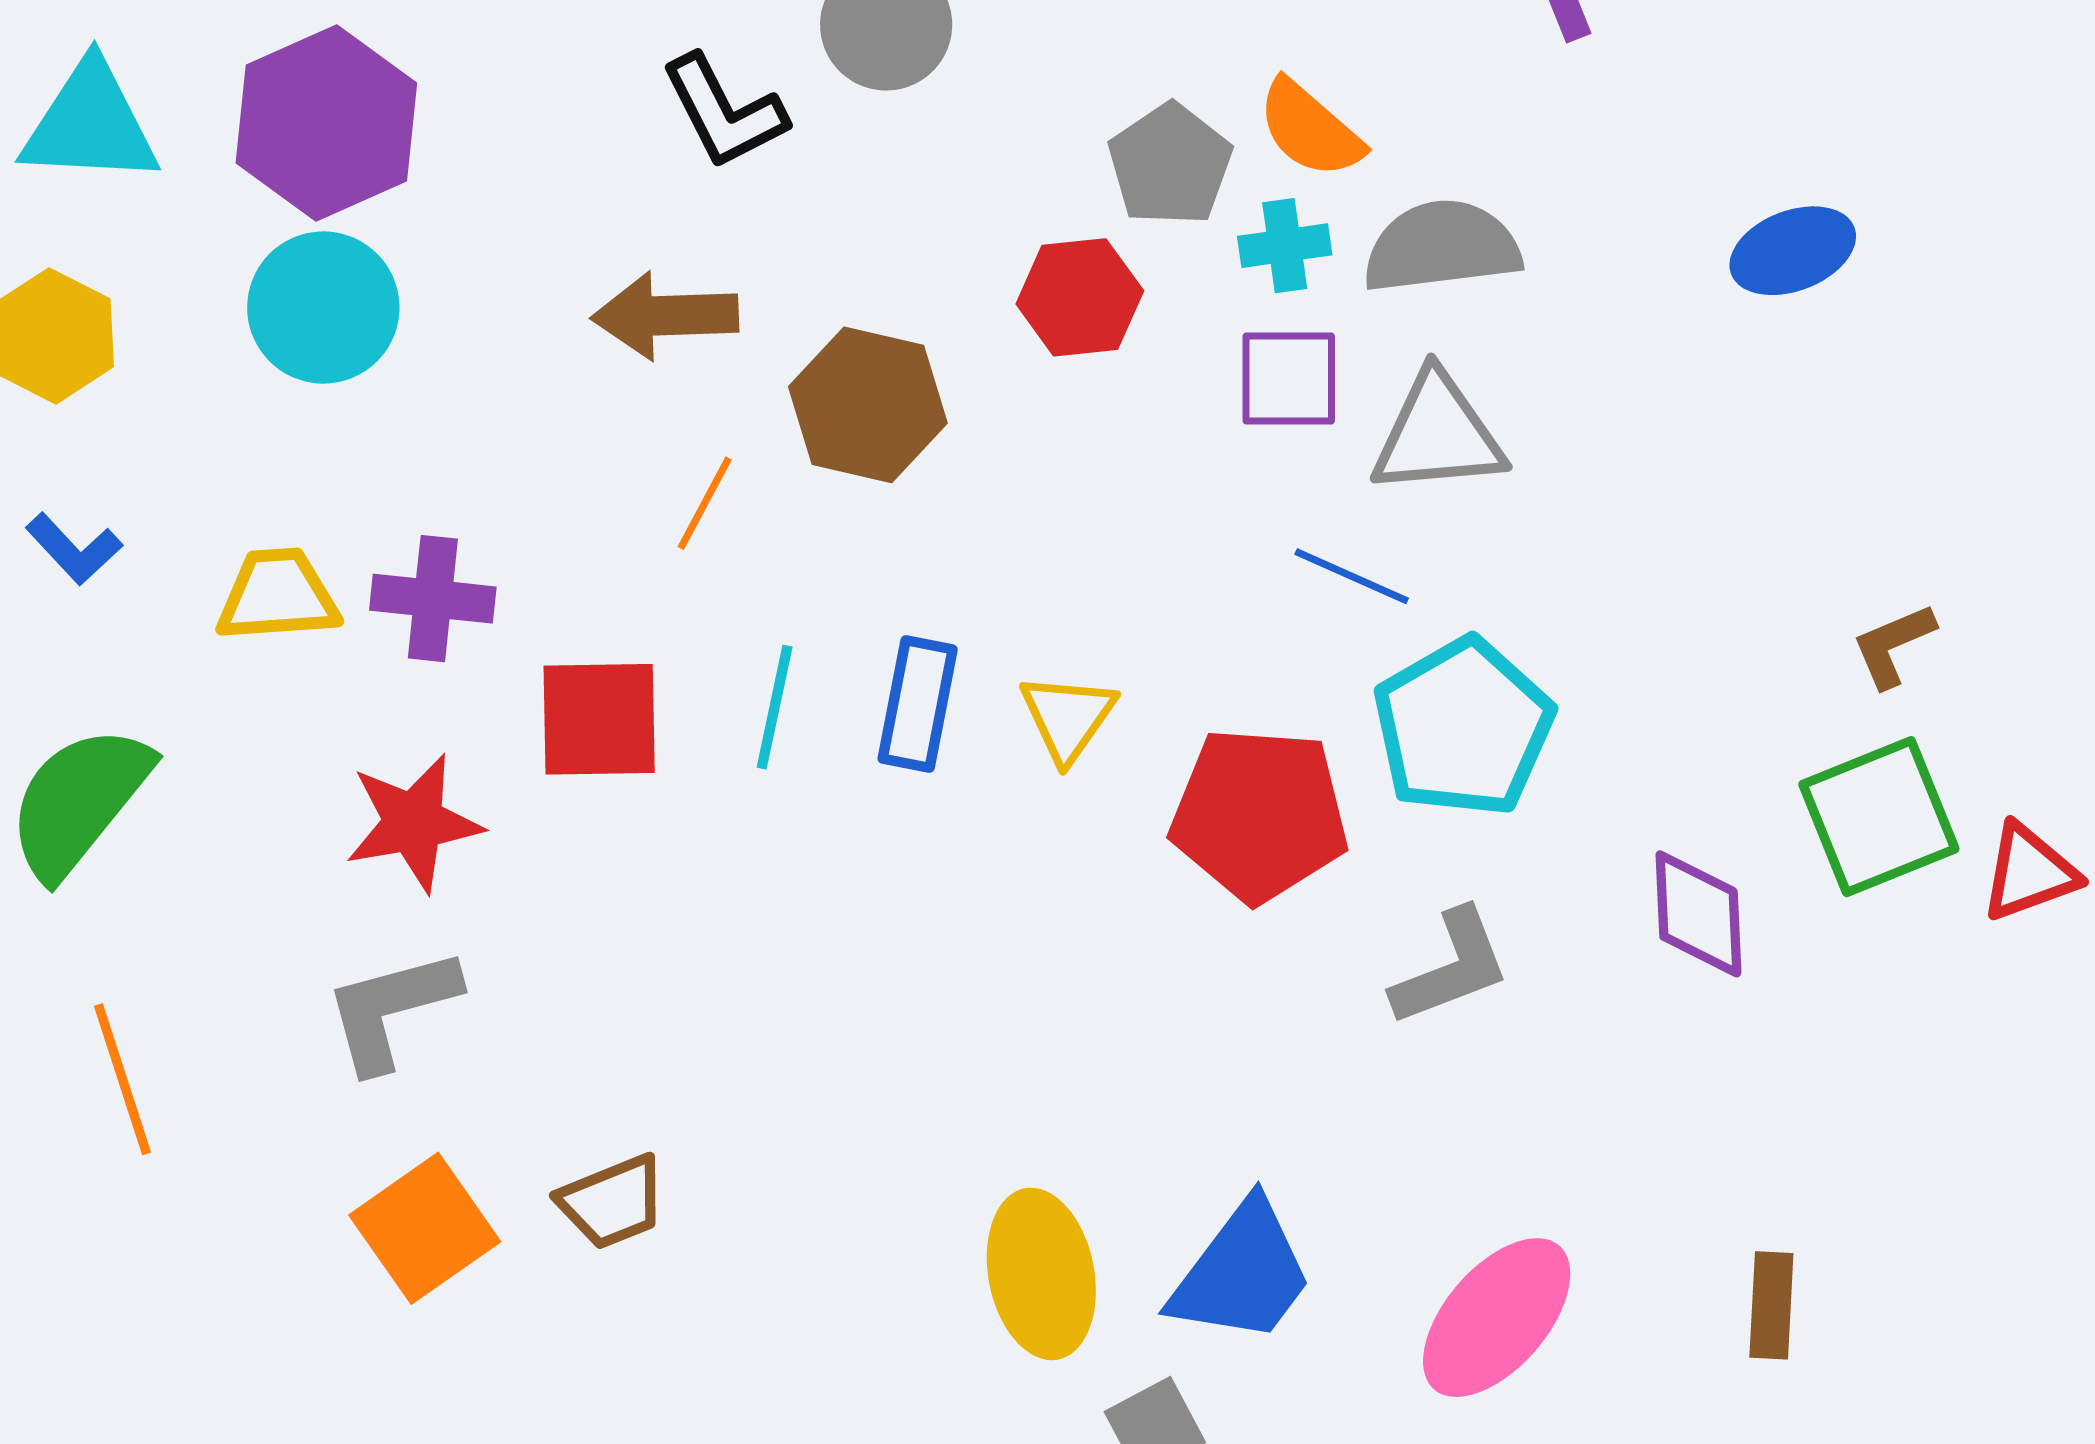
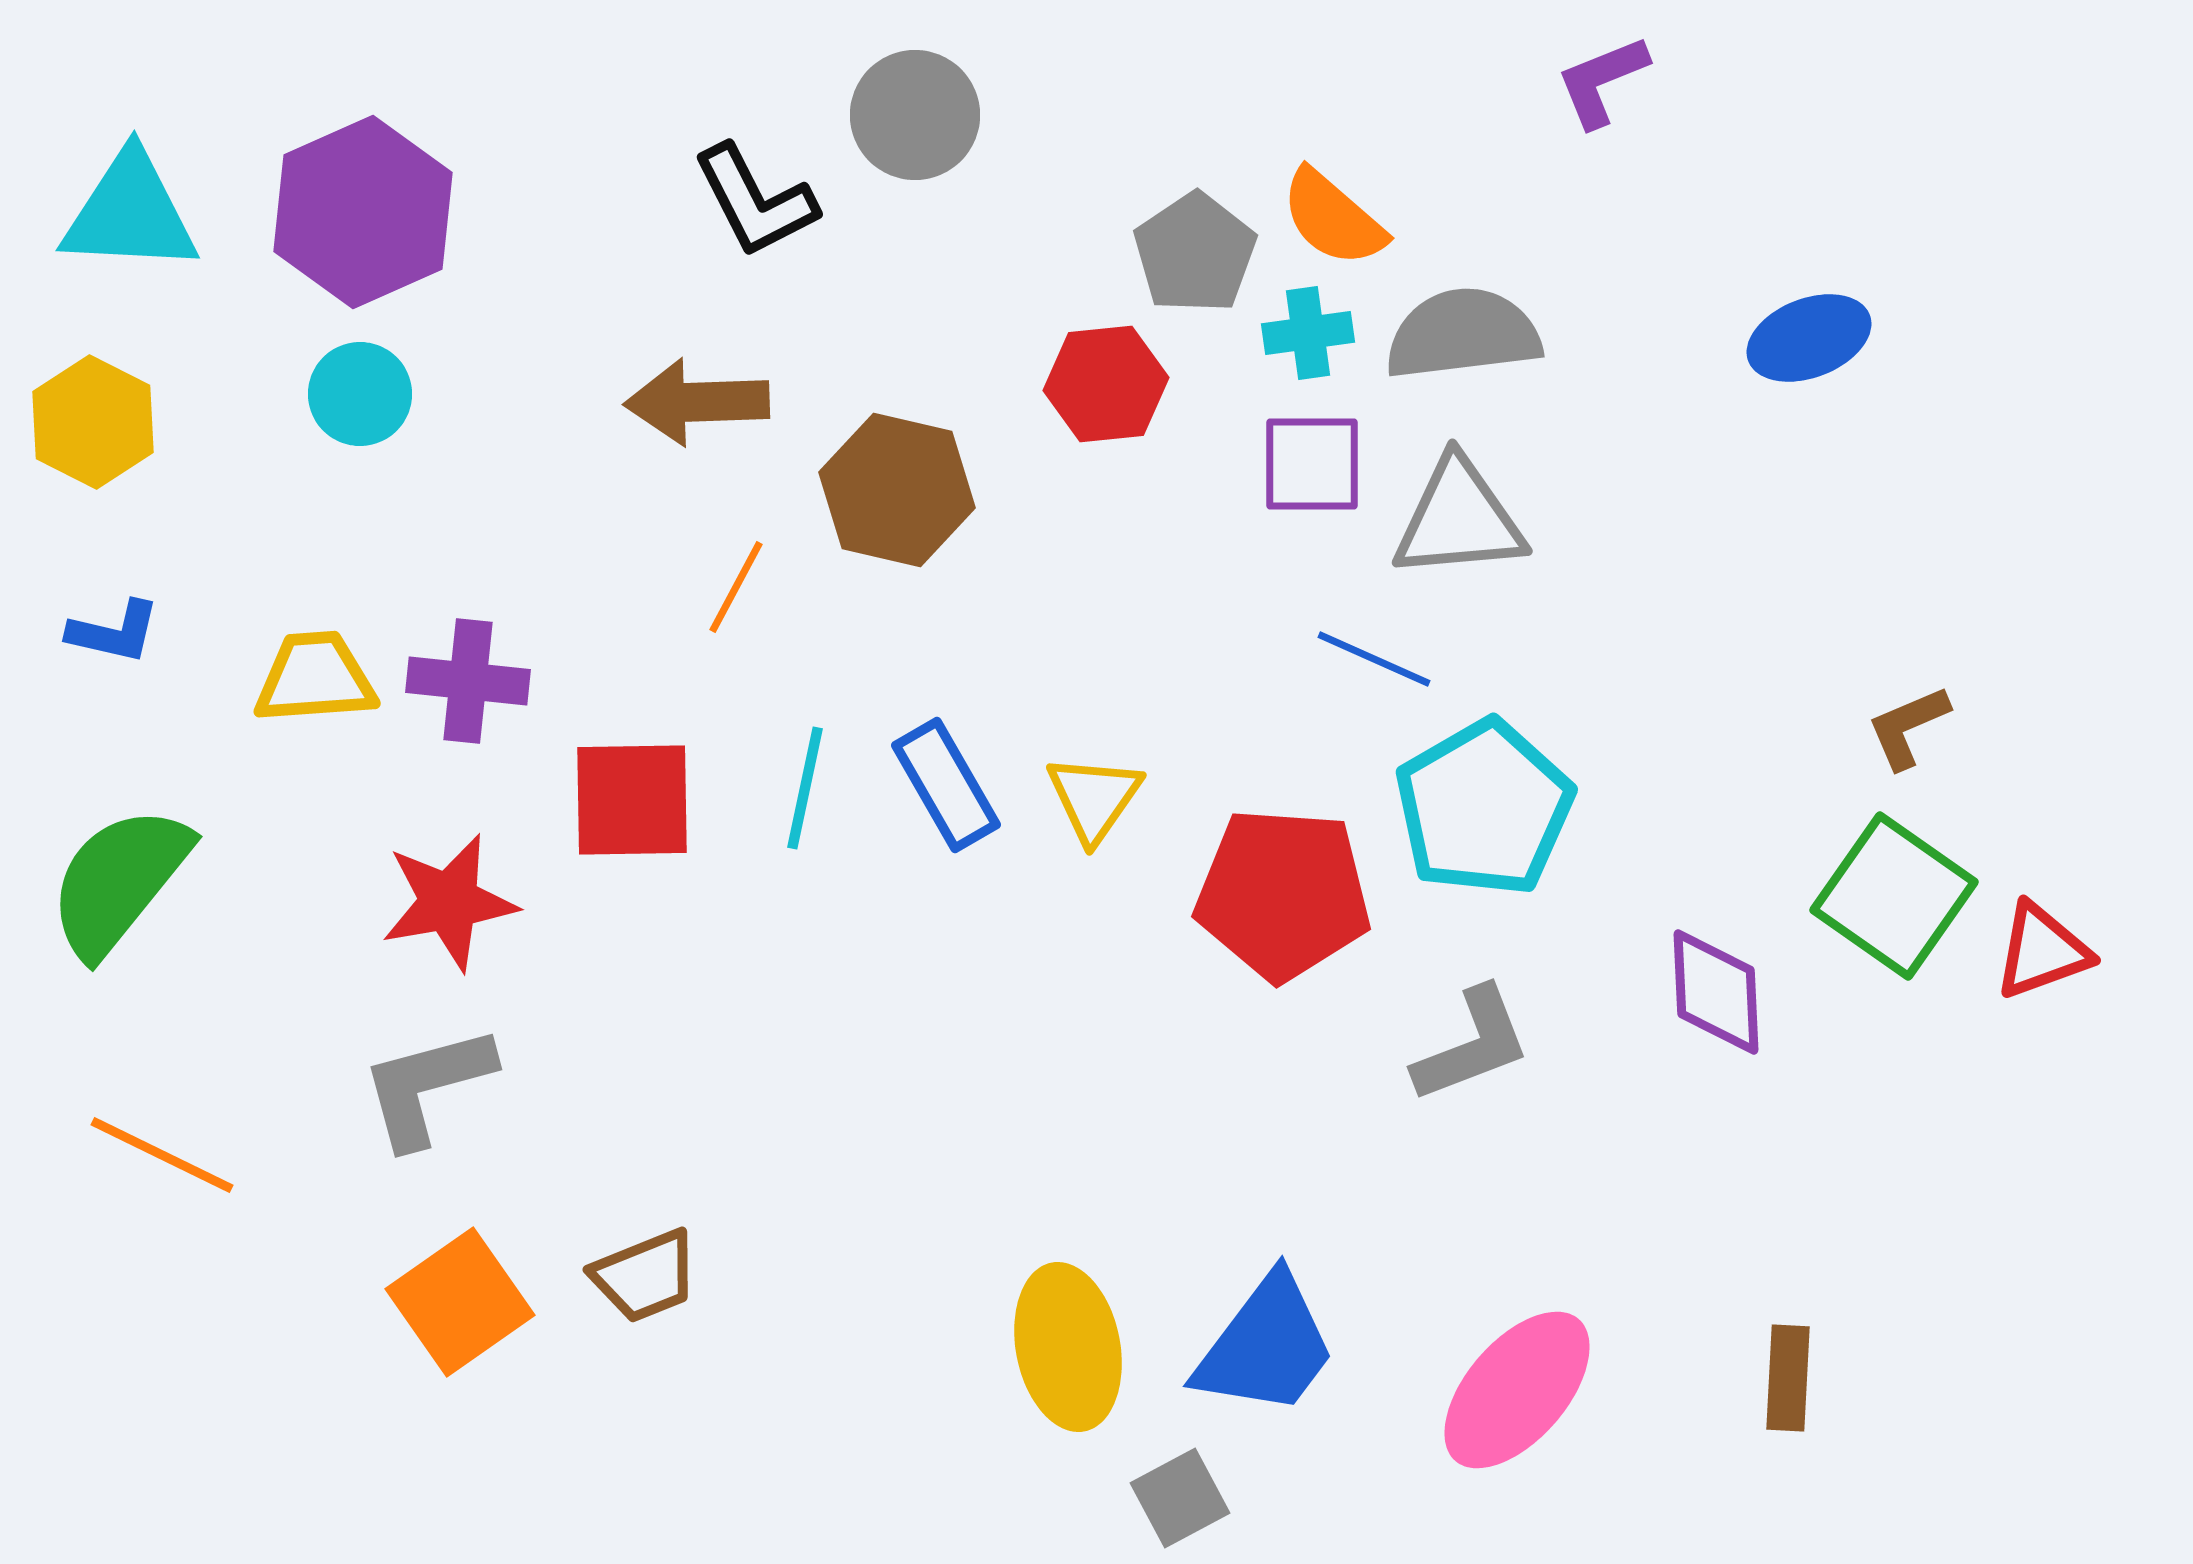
cyan circle: (323, 308) -> (360, 394), size x0.7
blue L-shape: (74, 549) -> (114, 632), turned -34
blue rectangle: (918, 704) -> (946, 785), turned -41
green square: (1879, 817) -> (1894, 896), turned -33
orange line: (123, 1079) -> (162, 1155), turned -46

